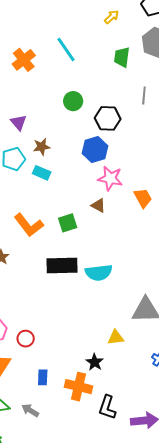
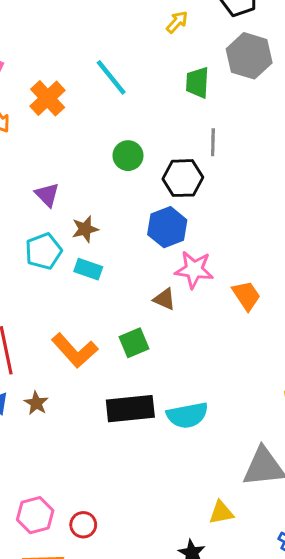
gray line: (144, 96) -> (213, 142), moved
brown triangle: (98, 205) -> (164, 299), moved

